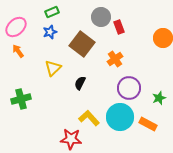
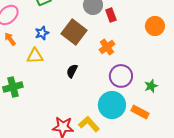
blue star: (50, 32) -> (42, 33), moved
yellow triangle: (53, 68) -> (35, 56), moved, turned 42
yellow L-shape: (89, 118) -> (89, 124), moved

